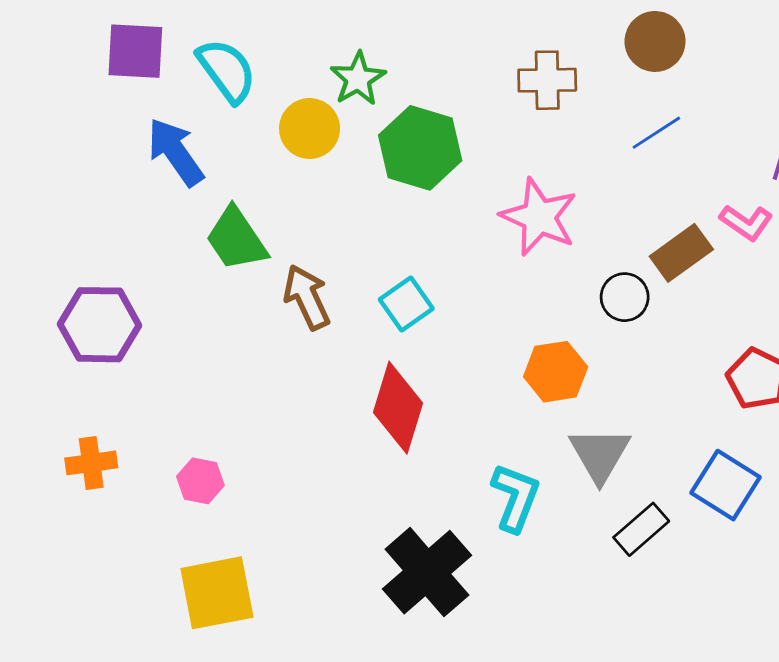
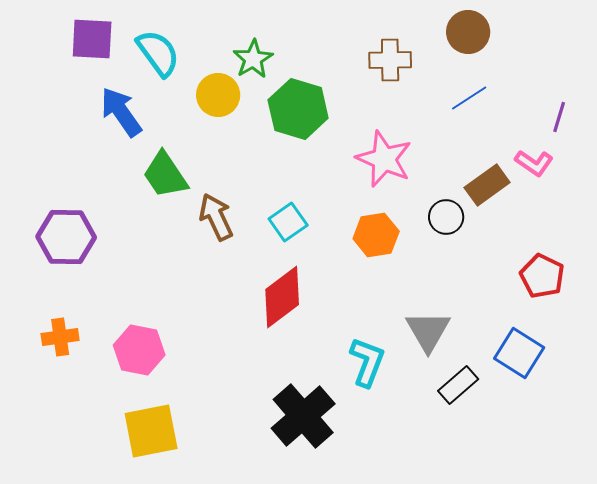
orange hexagon: (556, 372) -> (376, 235), moved
red diamond: (398, 408) -> (282, 297), turned 36
pink hexagon: (200, 481) -> (139, 350), size x1.5

